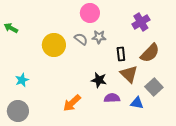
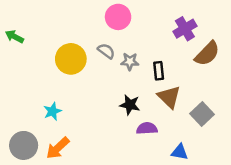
gray star: (99, 37) -> (130, 62), moved
brown semicircle: (150, 53) -> (207, 54), moved
cyan star: (22, 80) -> (52, 111), moved
orange arrow: (72, 103) -> (58, 148), moved
blue triangle: (137, 103) -> (180, 152), moved

